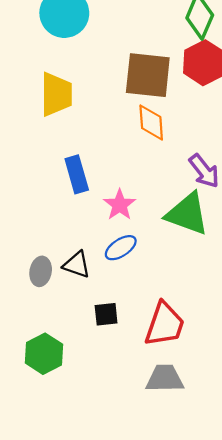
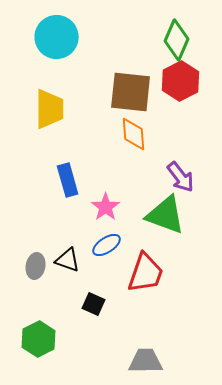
black square: (106, 314) -> (94, 304), turned 30
red trapezoid: (165, 324) -> (146, 273), moved

